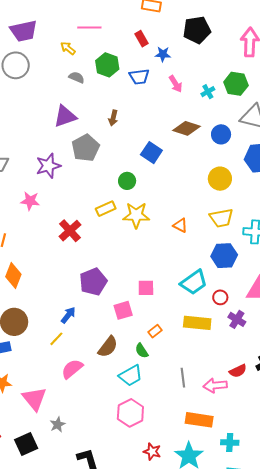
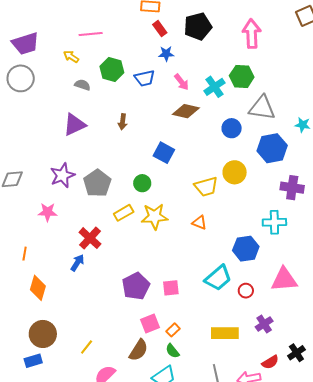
red rectangle: (141, 39) -> (160, 29), moved
cyan cross: (208, 92) -> (214, 87), size x1.5
brown diamond: (186, 128) -> (186, 111), moved
gray pentagon: (86, 148) -> (97, 183), moved
yellow trapezoid: (221, 218) -> (206, 187), moved
purple pentagon: (93, 282) -> (136, 286), moved
pink square: (123, 310) -> (150, 323), moved
blue arrow: (68, 315) -> (77, 263), moved
purple cross: (237, 319) -> (264, 324), moved, turned 30
yellow rectangle: (197, 323) -> (225, 333), moved
orange rectangle: (155, 331) -> (173, 330), moved

